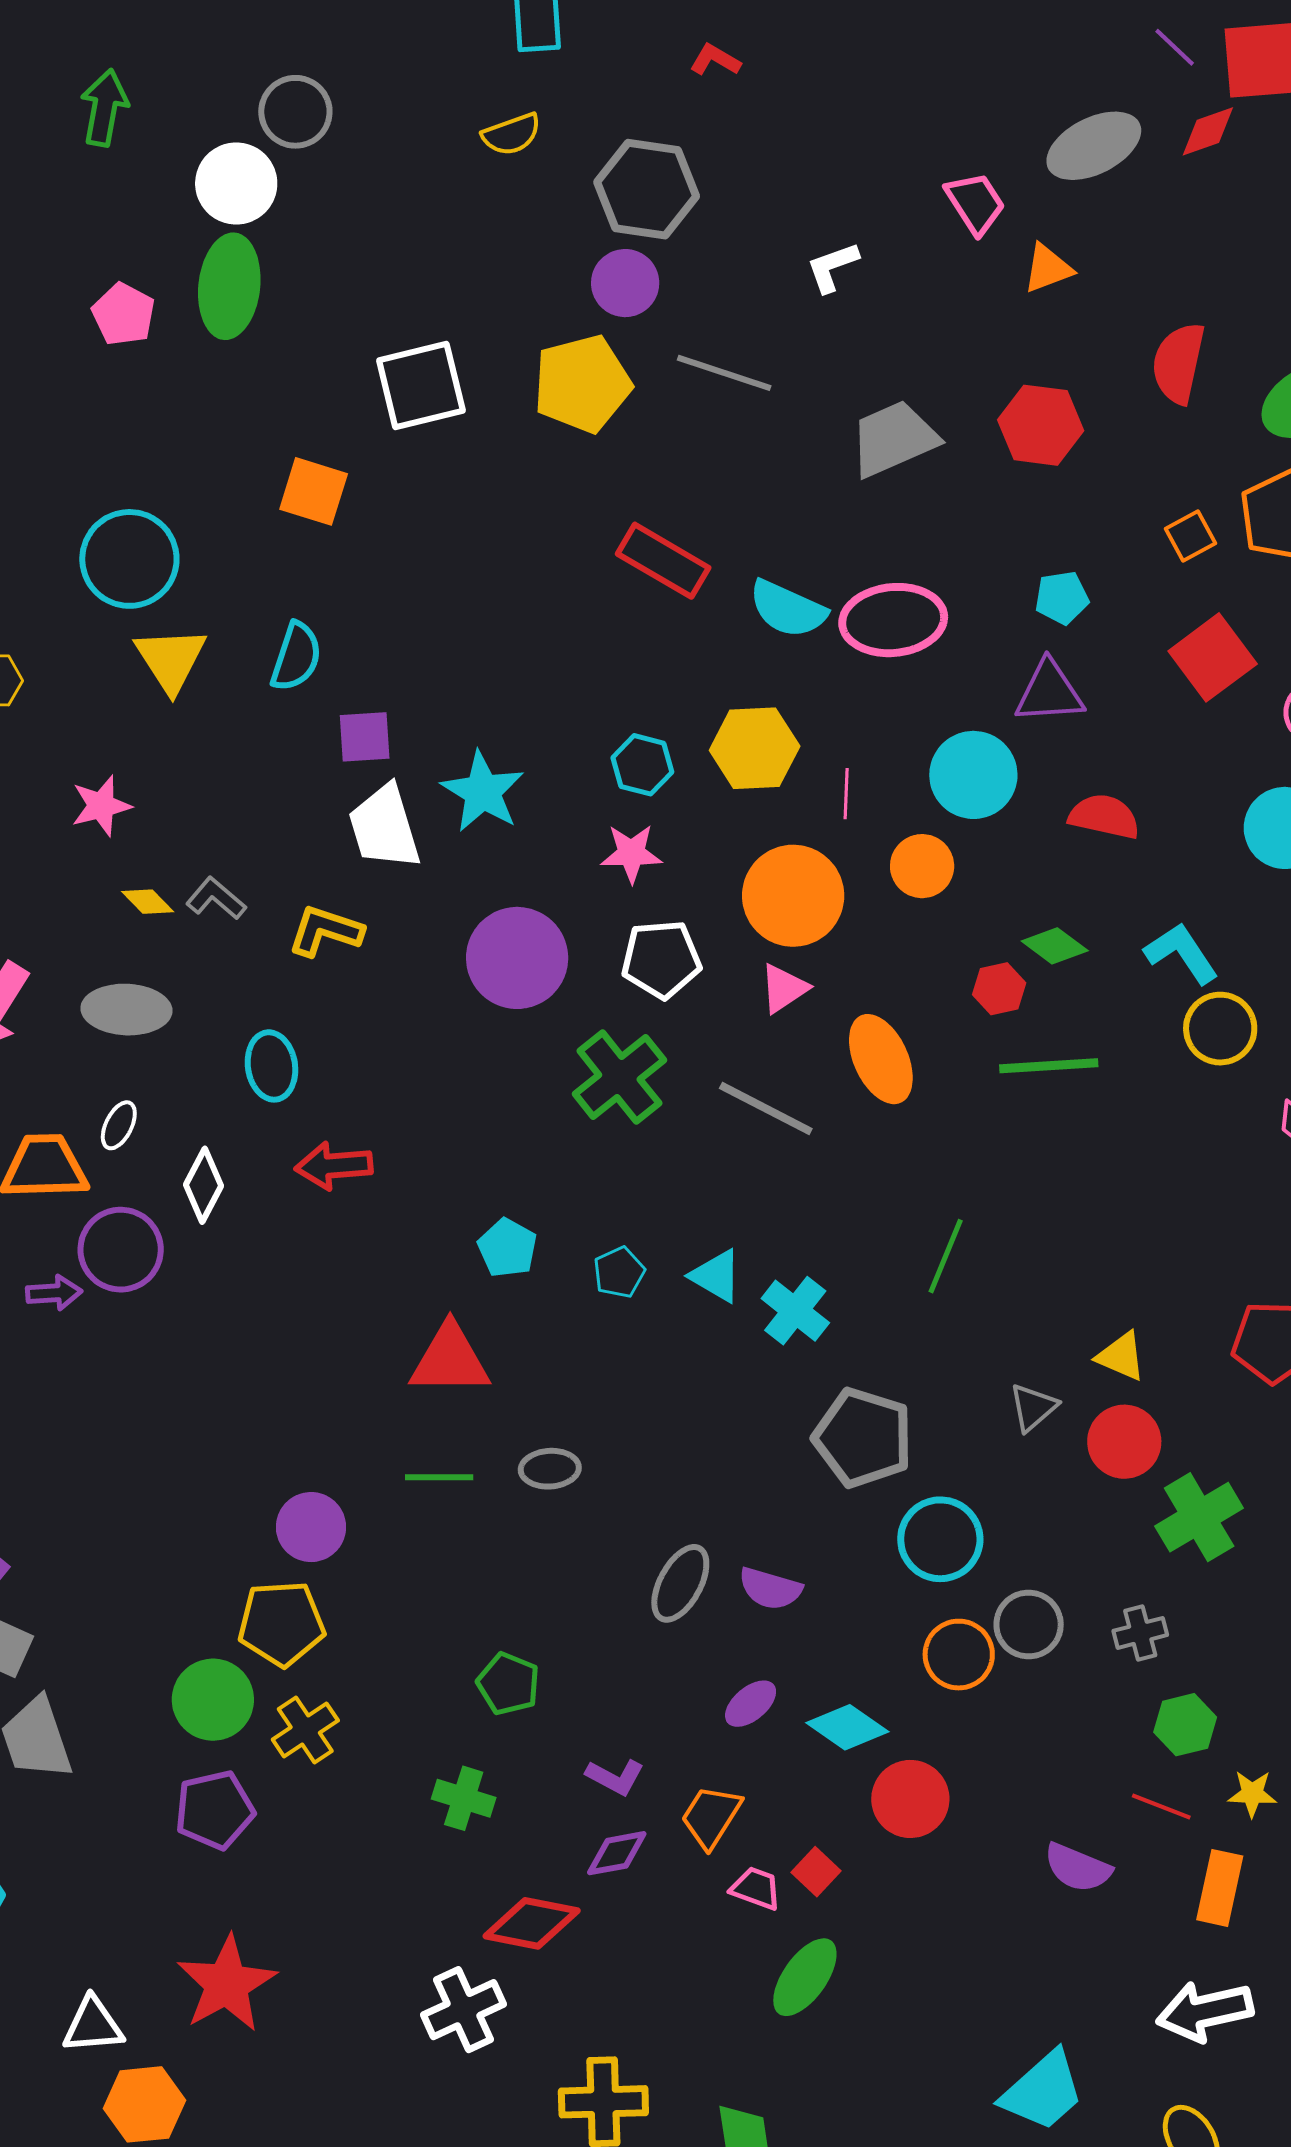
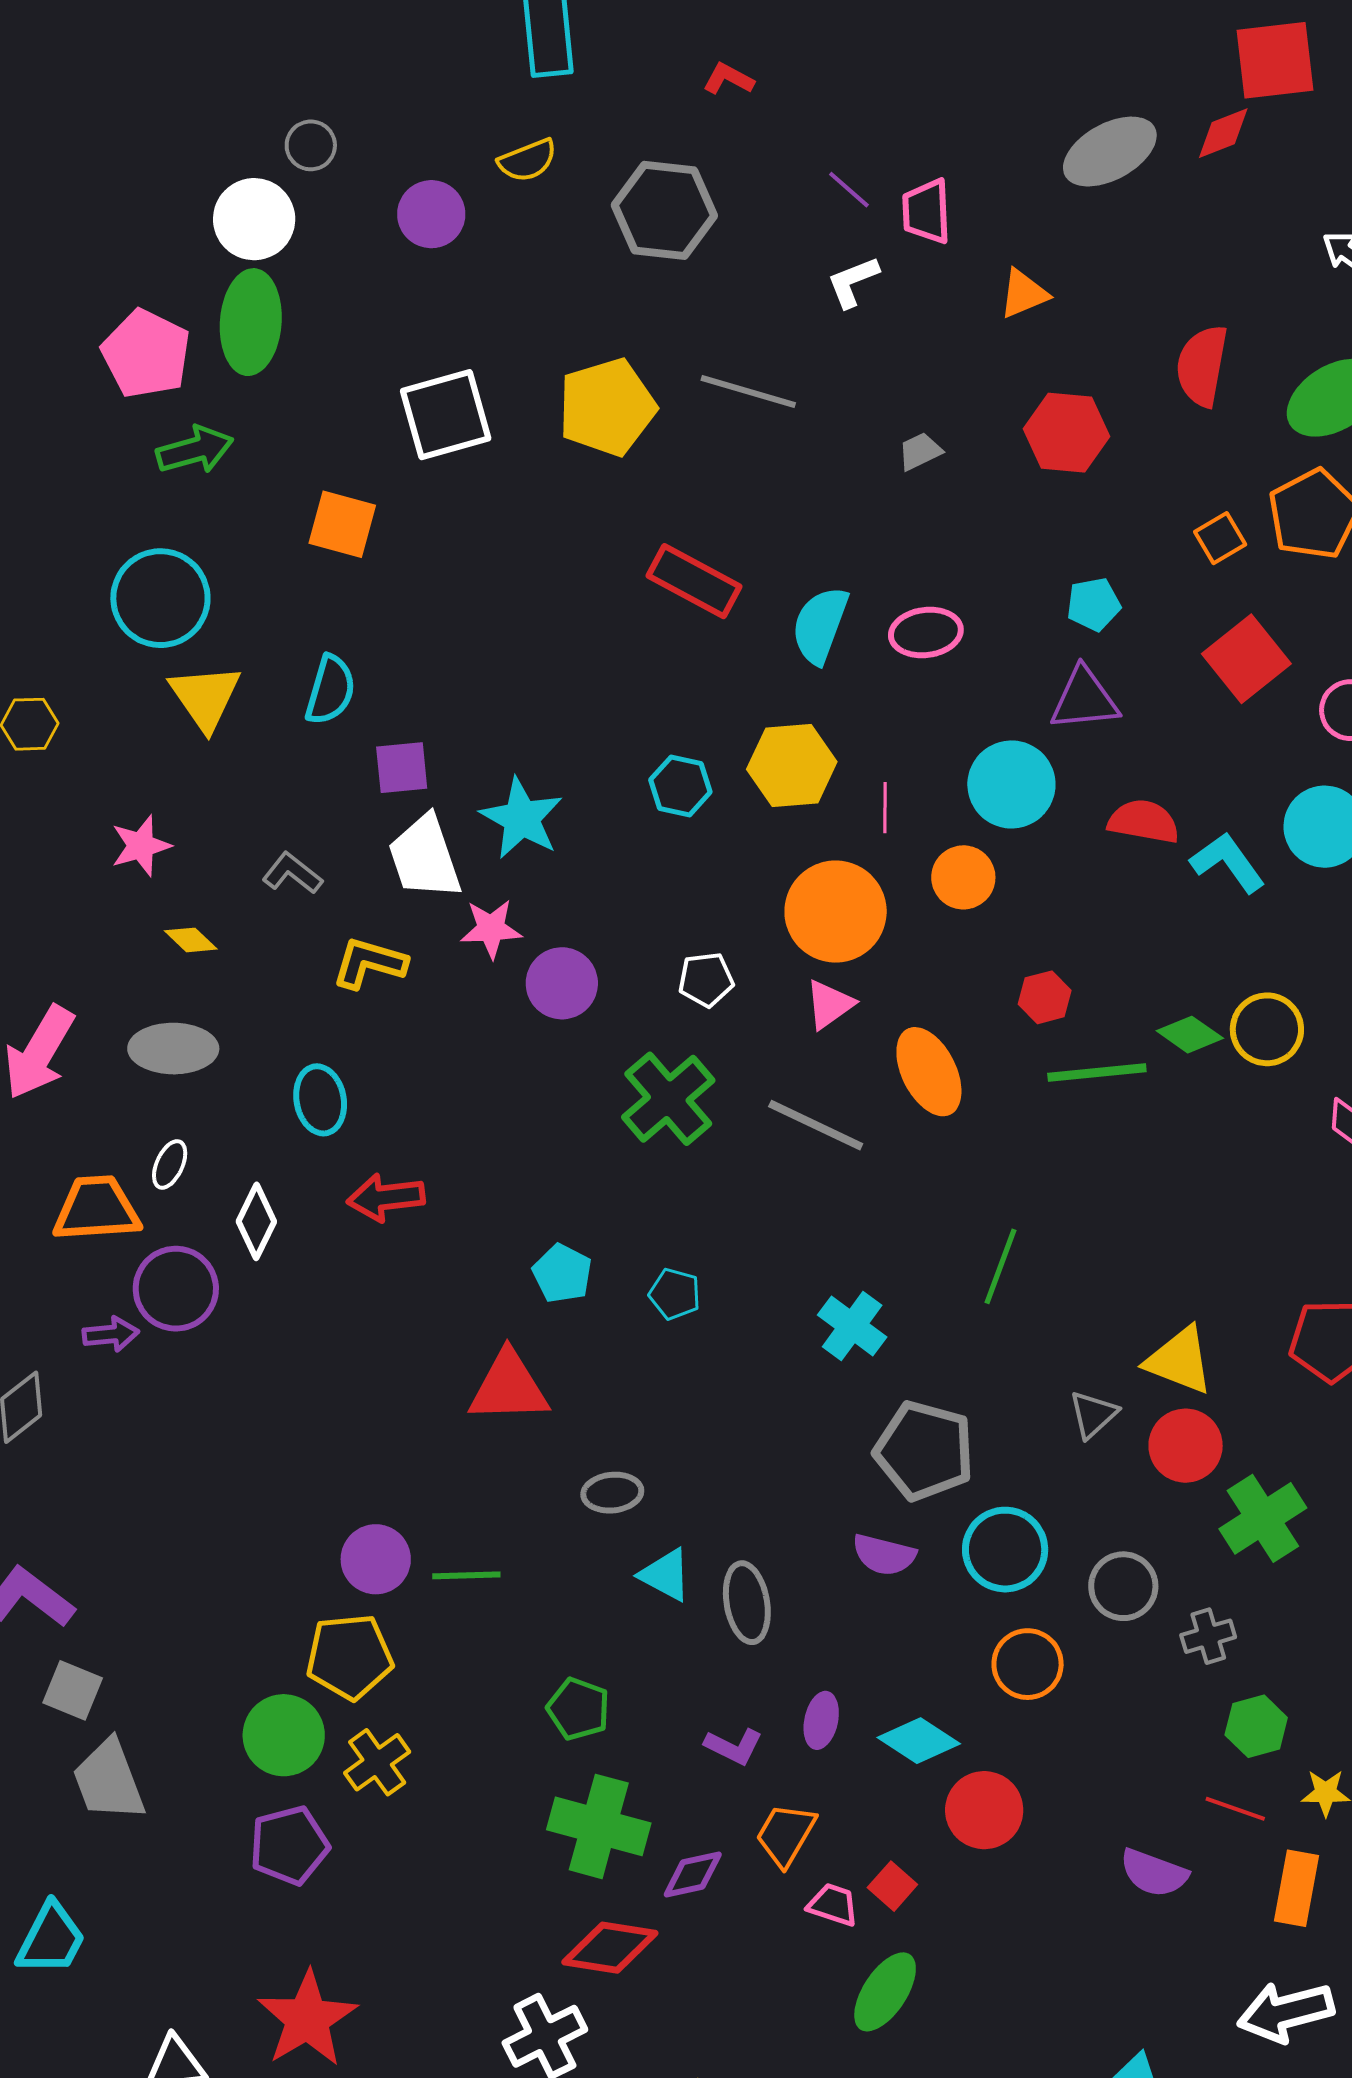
purple line: (1175, 47) -> (849, 190), moved
green arrow: (104, 108) -> (195, 450), moved, turned 66
gray circle: (295, 112) -> (311, 145), size x0.7
pink trapezoid: (975, 203) -> (926, 211), moved, turned -148
orange triangle: (1048, 268) -> (1024, 294), moved
purple circle: (625, 283) -> (431, 214), moved
pink pentagon: (124, 314) -> (146, 354), size x1.4
gray trapezoid: (894, 439) -> (920, 451), size x0.5
cyan semicircle: (788, 609) -> (820, 625), turned 88
pink ellipse: (893, 620) -> (926, 632), size x0.7
pink star: (631, 853) -> (491, 929), moved
gray L-shape: (216, 899) -> (292, 873), moved
green diamond: (1055, 946) -> (1190, 1035), moved
cyan L-shape: (1181, 953) -> (1228, 862), moved
purple circle: (517, 958) -> (562, 983), size x0.7
white pentagon: (661, 959) -> (706, 980), size x0.7
cyan pentagon: (619, 1272) -> (675, 1294), turned -30
cyan triangle: (716, 1276) -> (665, 1575), moved
yellow triangle: (1121, 1356) -> (1179, 1360), size x1.4
green line: (439, 1477) -> (466, 1575), moved
gray ellipse: (680, 1583) -> (747, 1603), turned -36
purple semicircle: (770, 1589) -> (884, 1555), moved
gray circle: (1029, 1624) -> (1123, 1586), moved
purple ellipse: (751, 1704) -> (821, 1720), turned -36
purple L-shape: (615, 1777) -> (734, 1746), moved
green cross: (464, 1798) -> (599, 1826), moved, size x1.6

